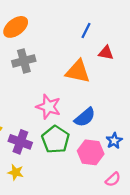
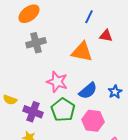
blue star: (114, 141) -> (115, 92), moved

